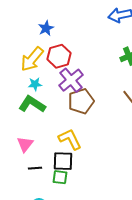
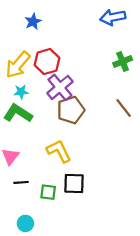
blue star: (46, 28) -> (33, 22), moved
black square: (63, 161) -> (74, 183), moved

